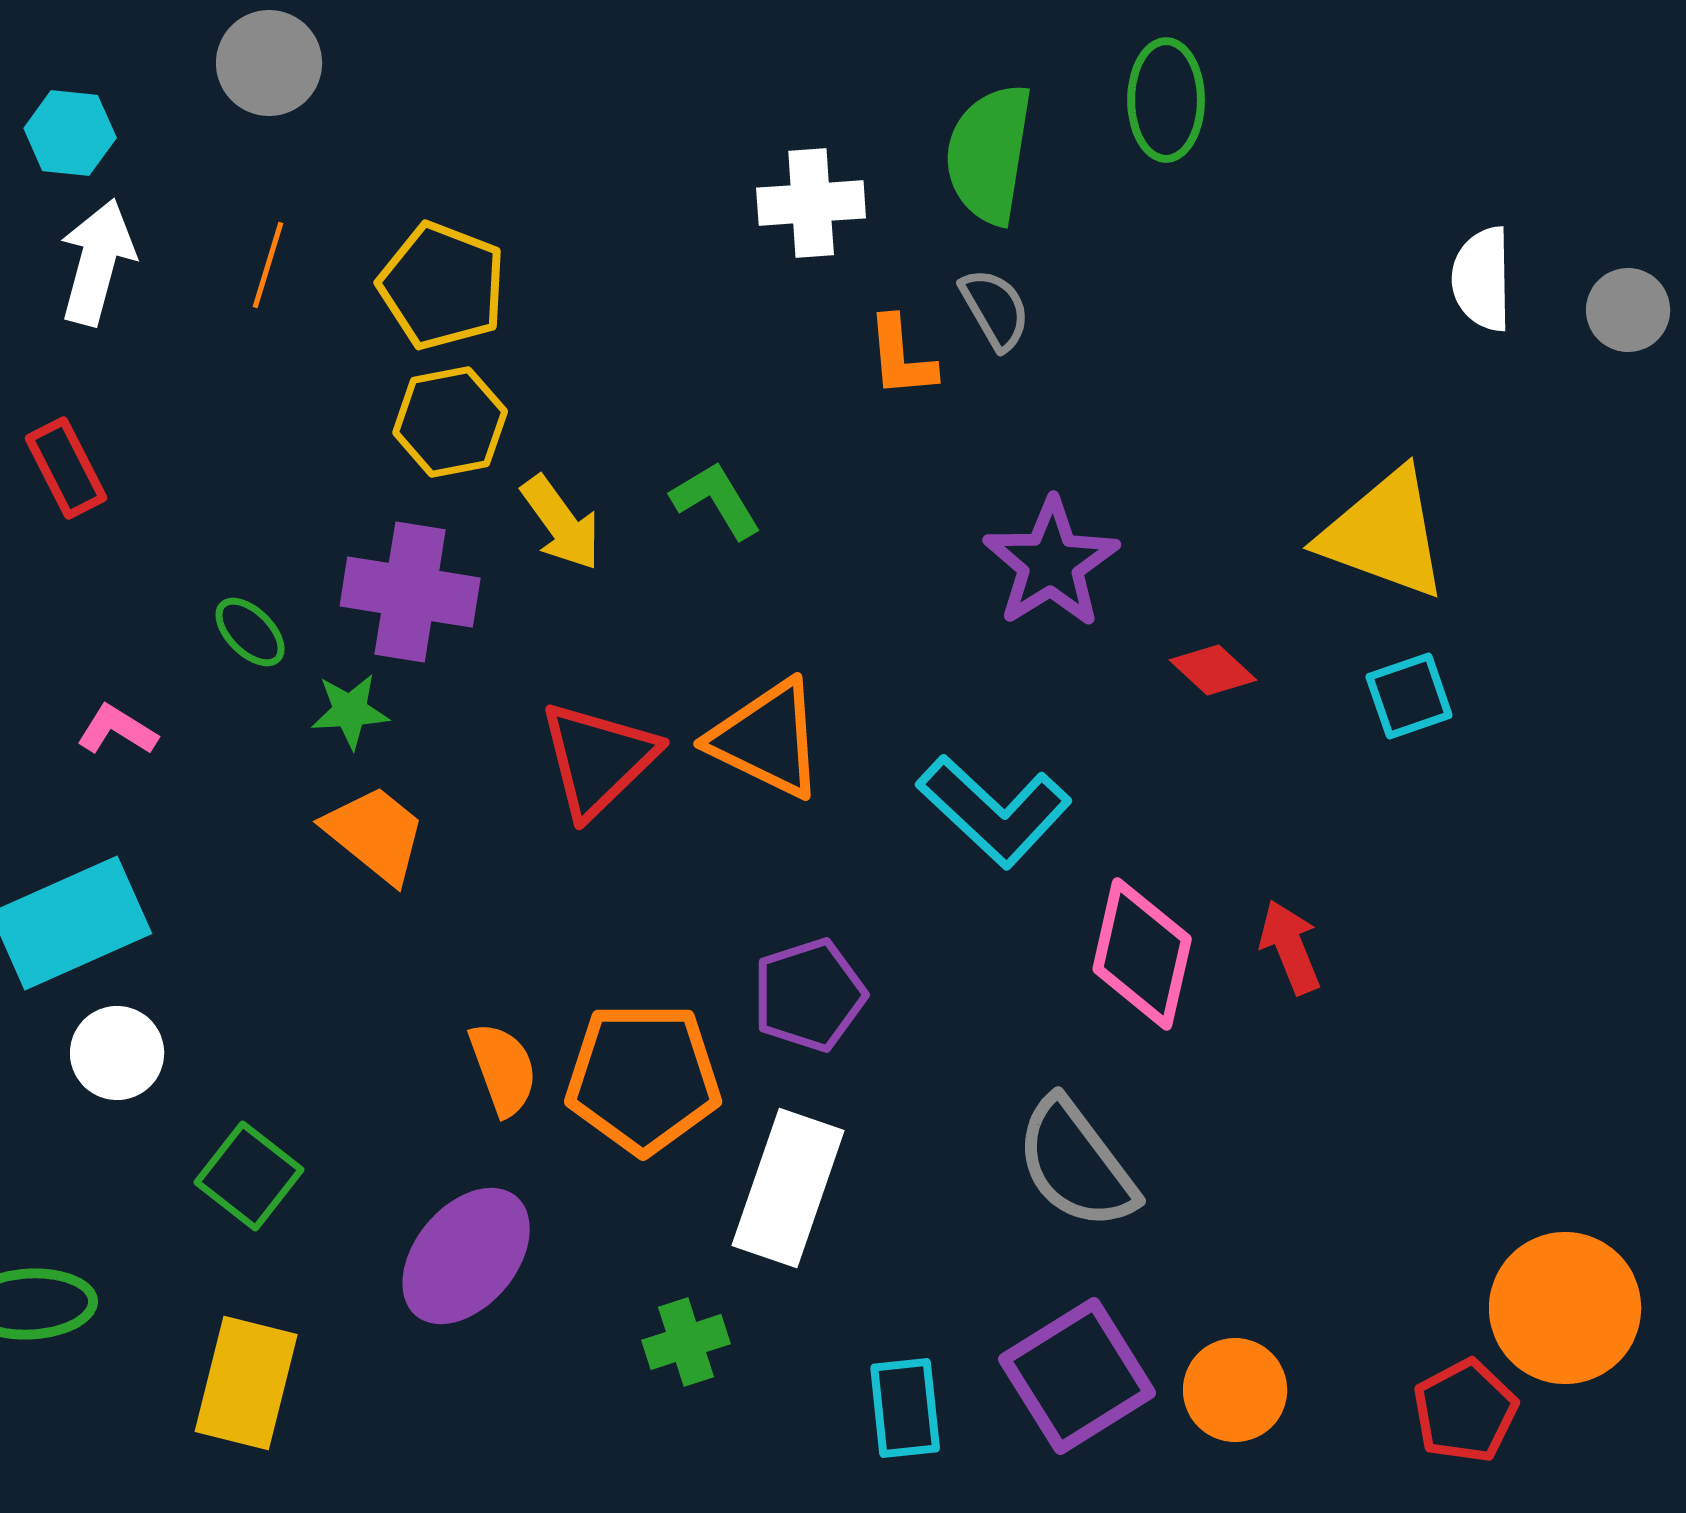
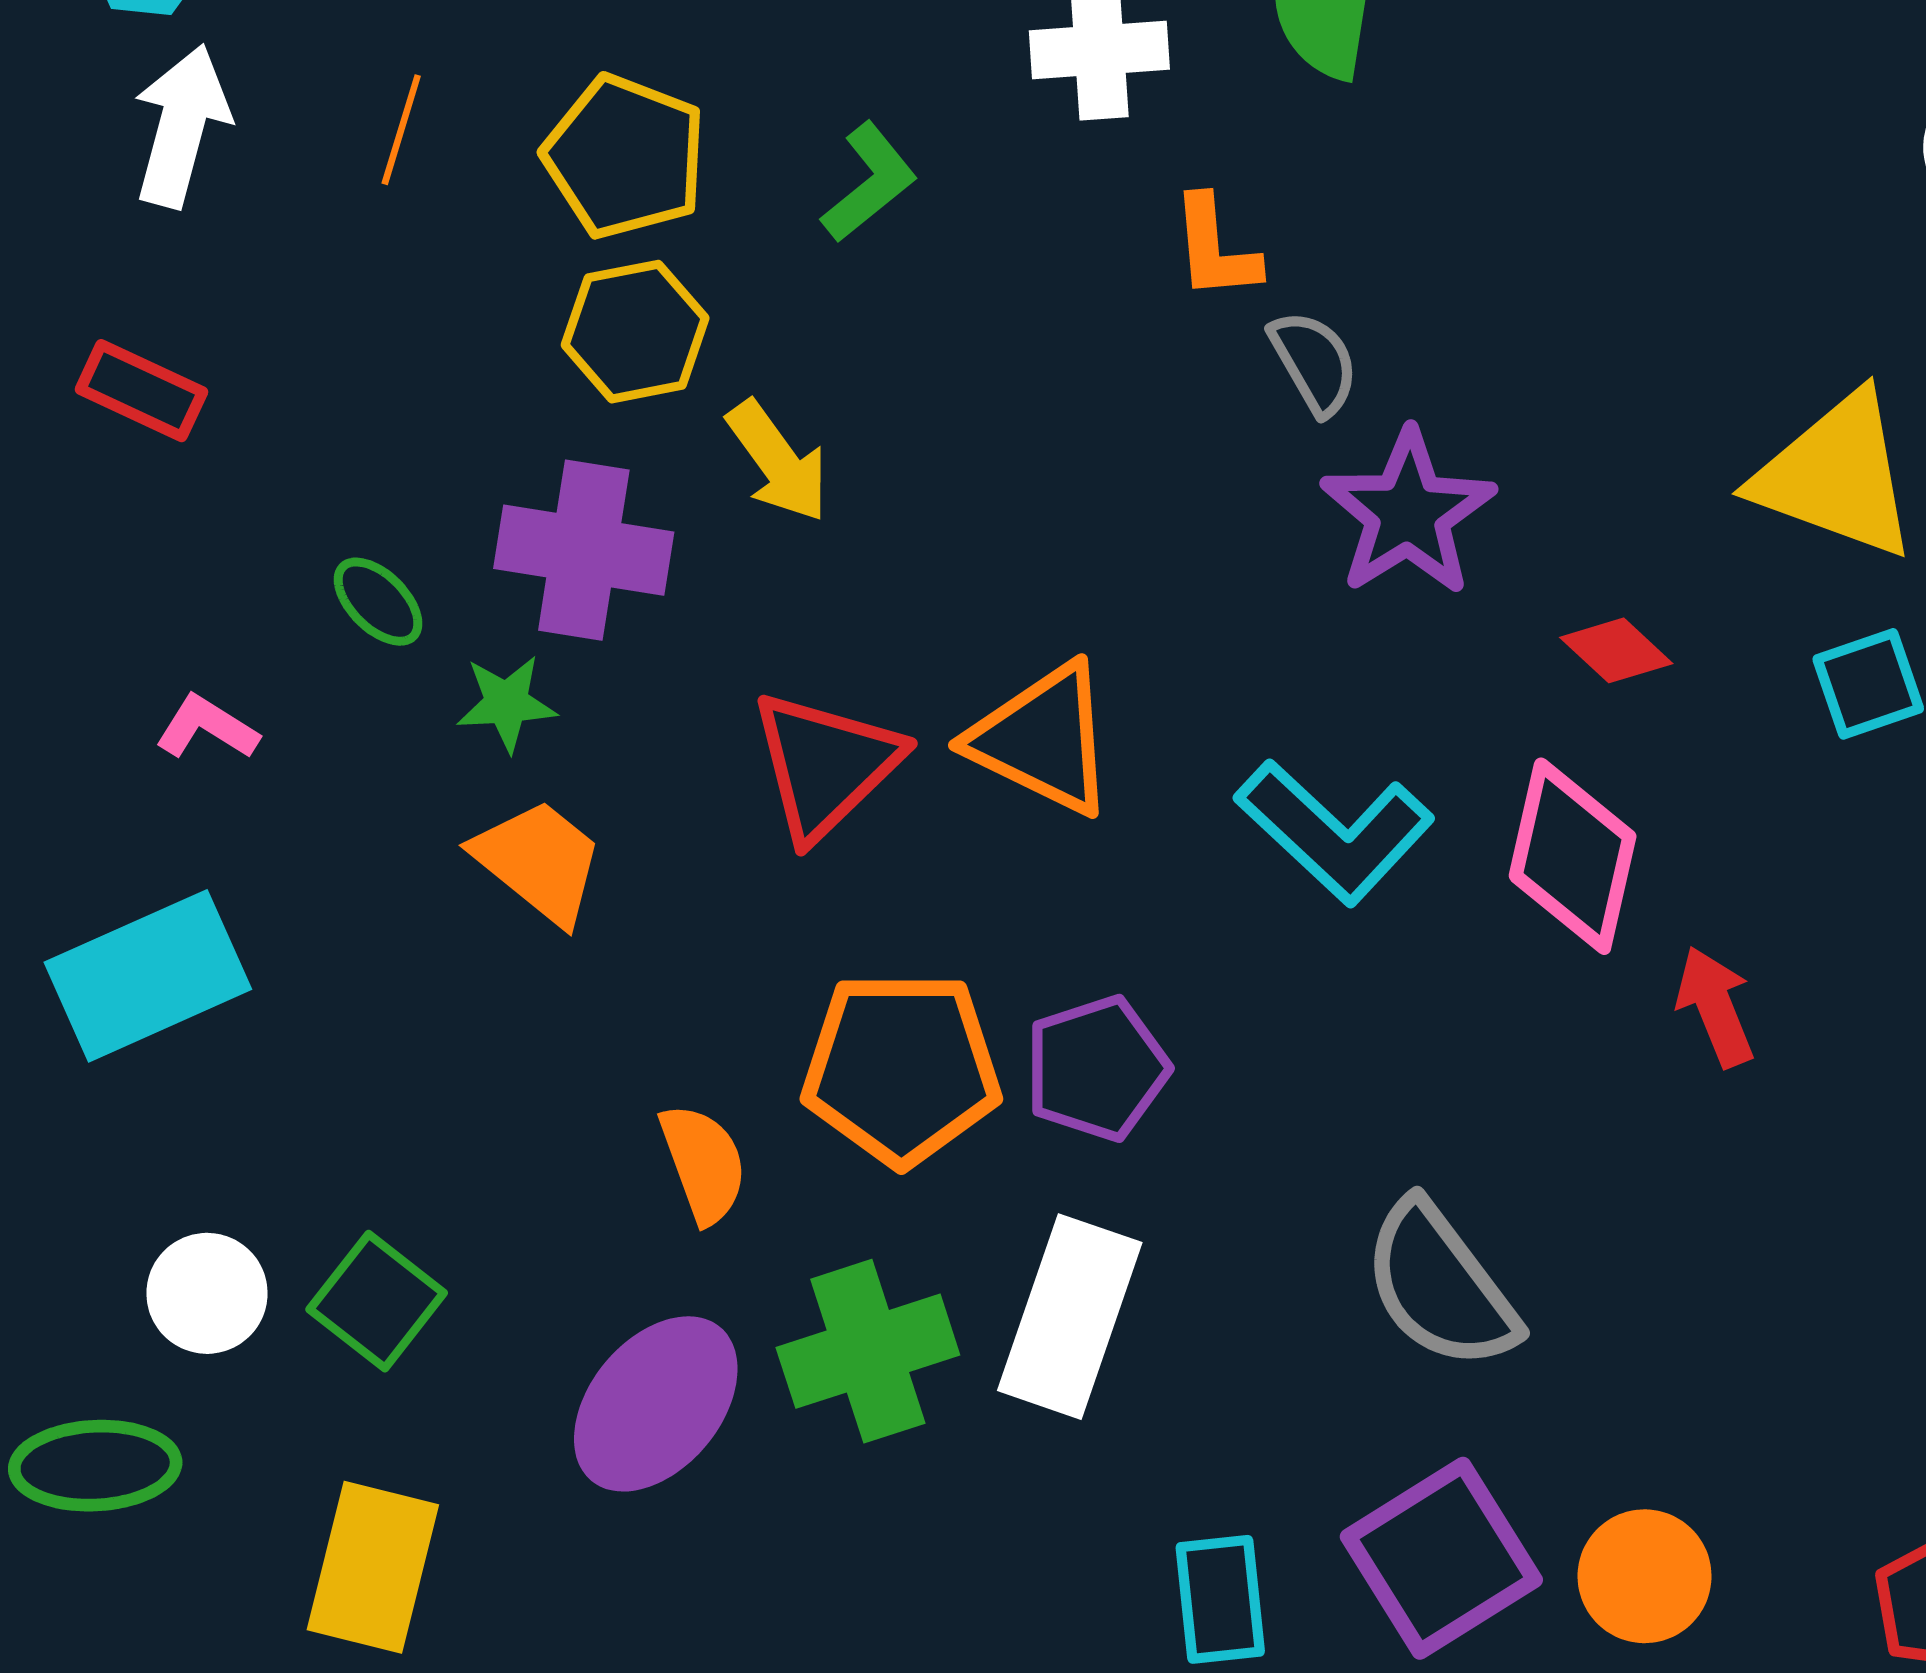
gray semicircle: (995, 309) -> (1314, 362), moved
red rectangle: (66, 468) -> (141, 391), turned -38
green L-shape: (716, 500) -> (869, 182), moved, turned 82
pink diamond: (1142, 954) -> (1573, 856), moved
white circle: (117, 1053) -> (207, 1293), moved
orange pentagon: (643, 1078) -> (901, 1068), moved
green cross: (686, 1342) -> (868, 1351), moved, size x1.6

